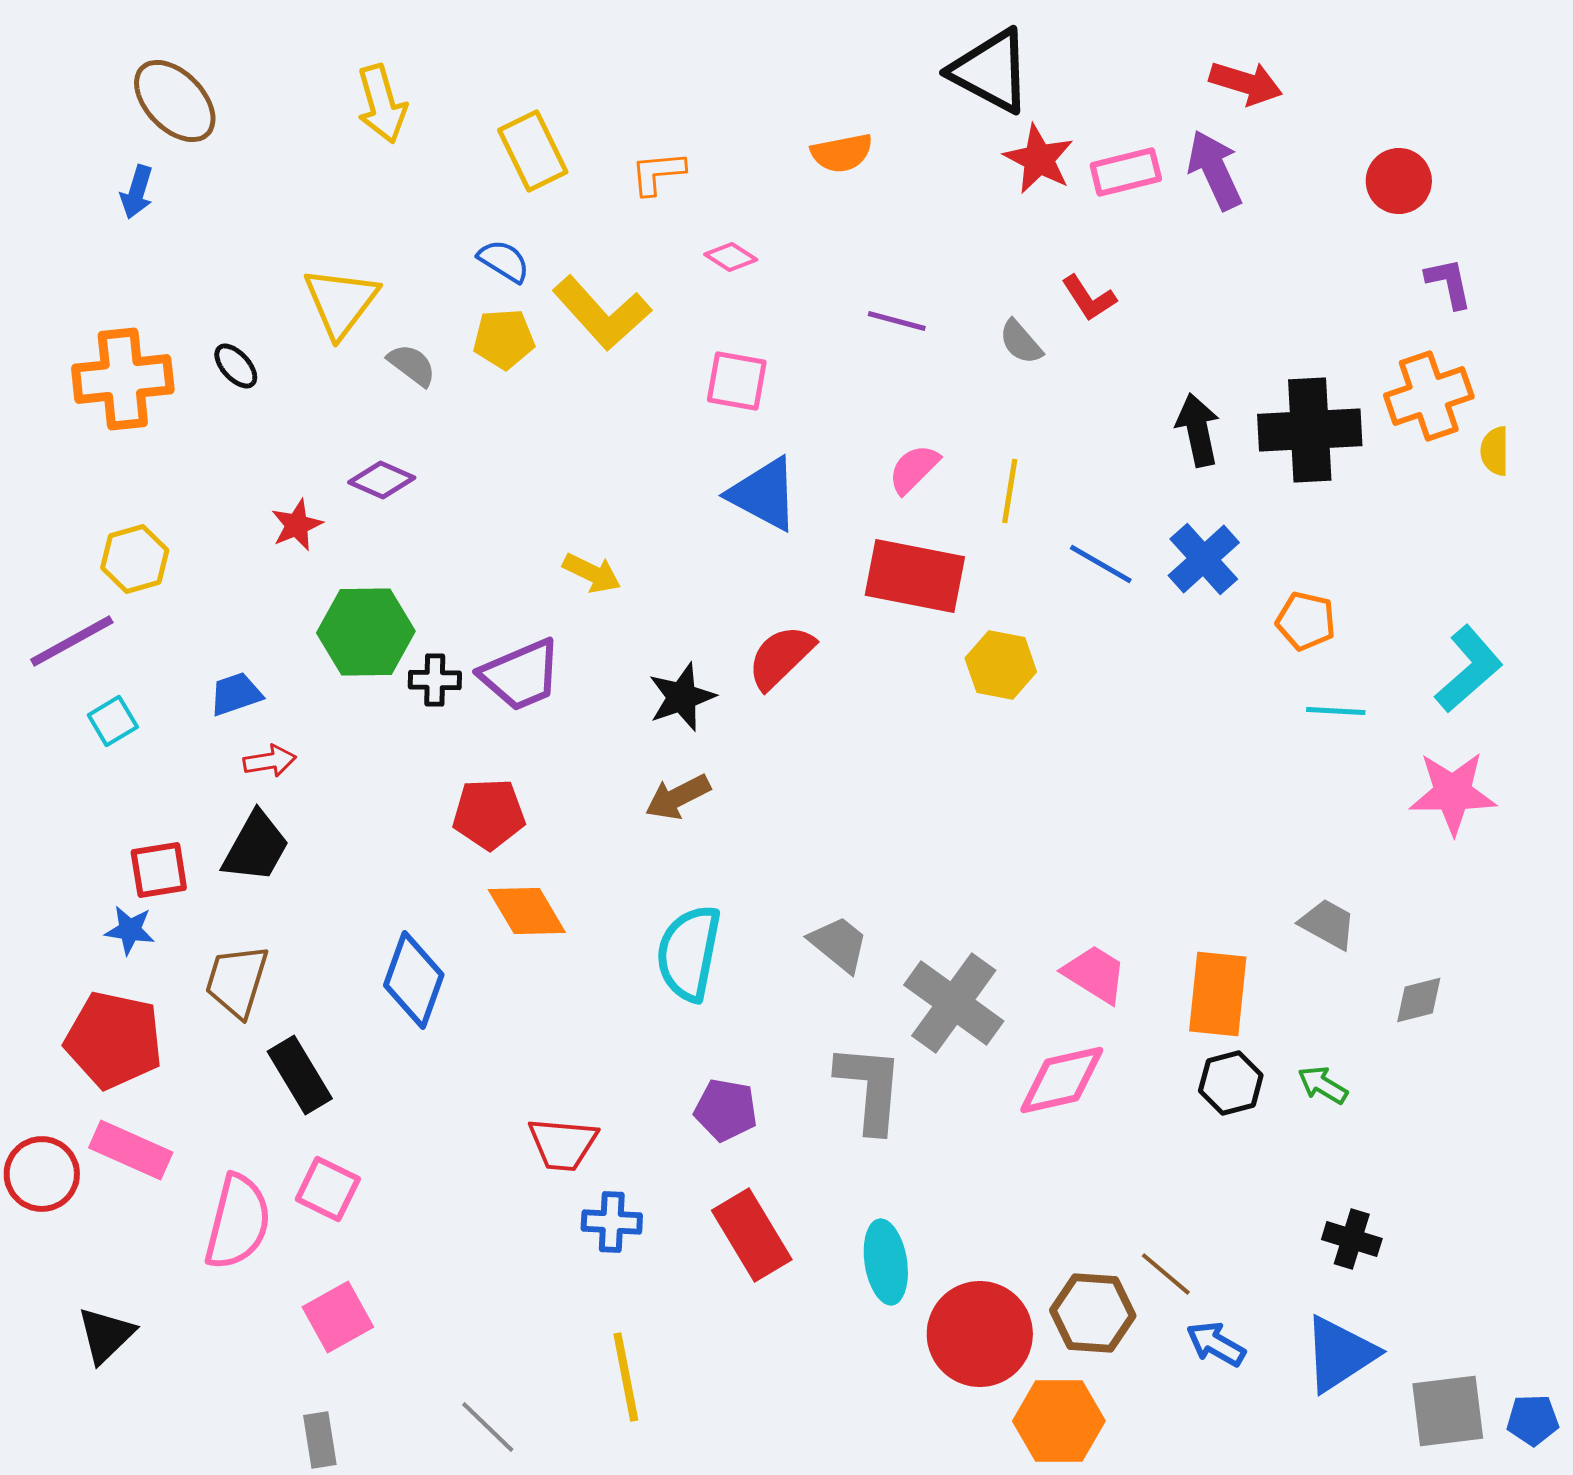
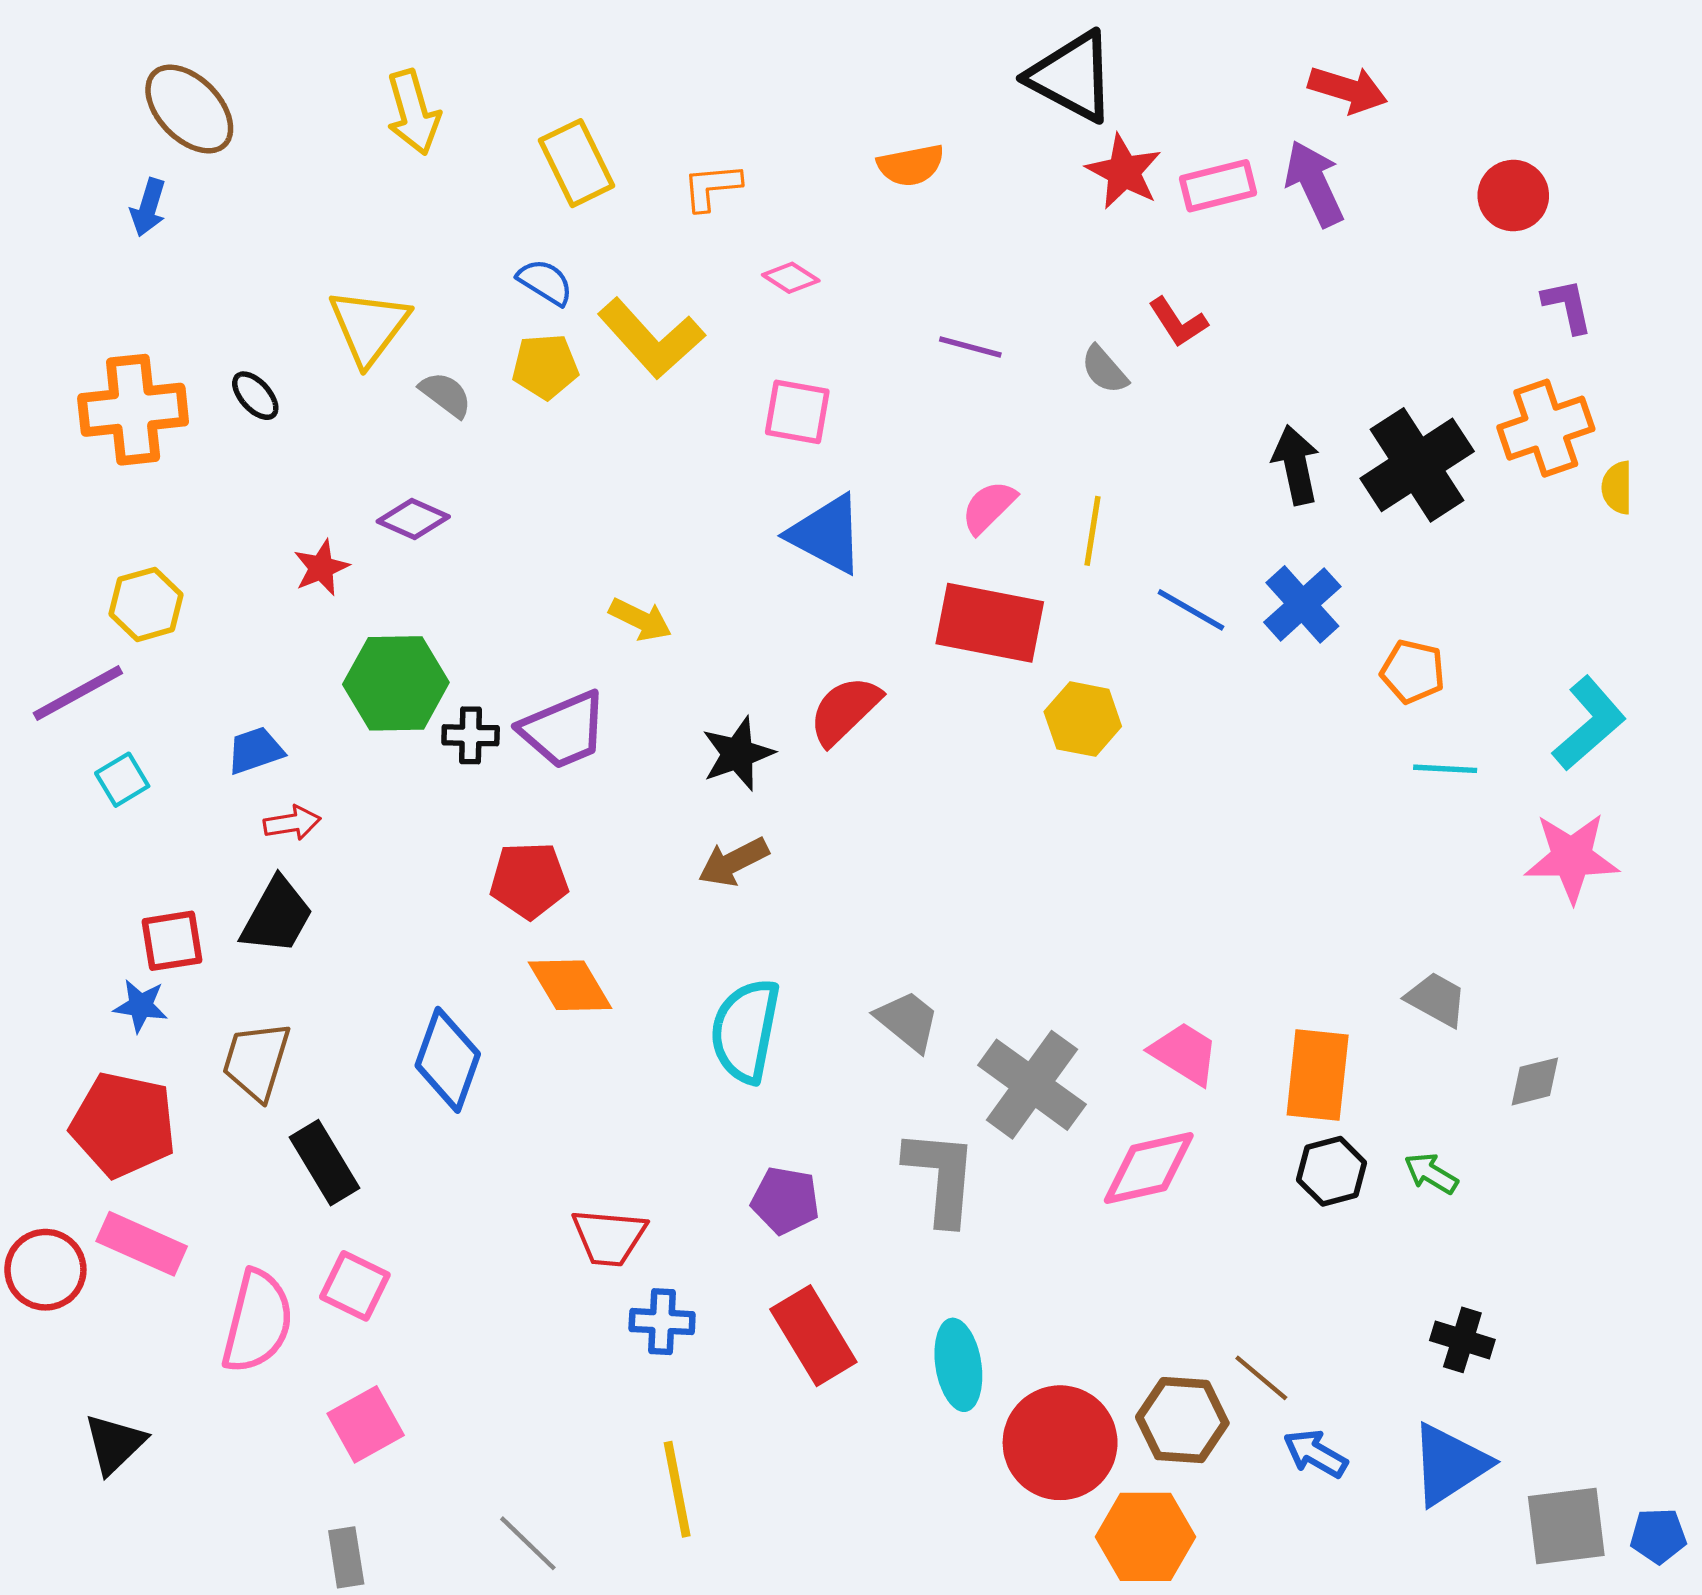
black cross: (1310, 430) -> (1417, 465), turned -30

